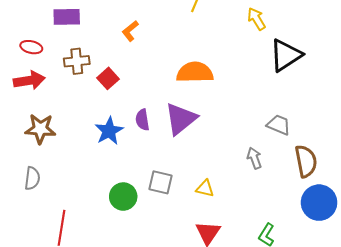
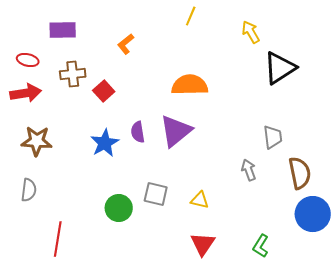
gray trapezoid: (279, 125) -> (273, 137), turned 60

